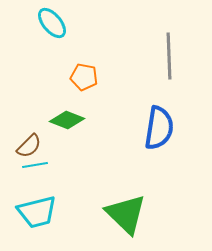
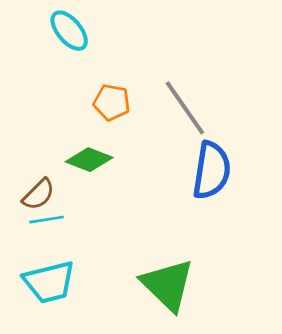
gray line: (169, 56) -> (185, 108), moved, turned -33

